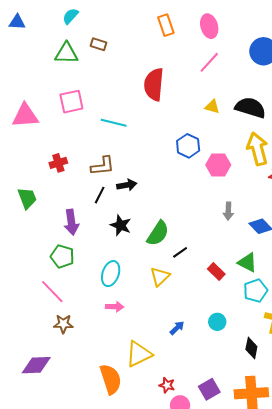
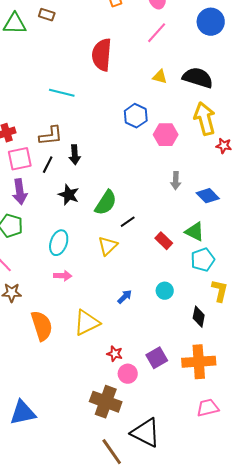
pink square: (71, 102) -> (20, 159), moved
black arrow: (127, 185) -> (75, 155), turned 96
orange semicircle: (111, 379) -> (42, 326), moved

